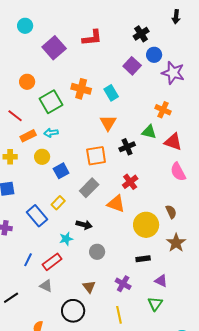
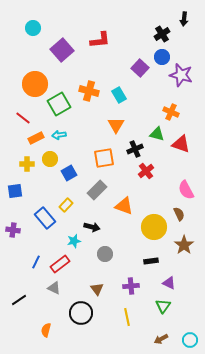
black cross: (141, 34) -> (162, 34), moved
orange circle: (27, 82) -> (35, 84), size x1.6
yellow cross: (10, 157) -> (27, 164), moved
pink semicircle: (178, 172) -> (186, 190), moved
red cross: (130, 182) -> (146, 171), moved
purple cross: (123, 284) -> (131, 286), turned -35

